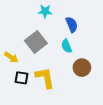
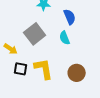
brown circle: (82, 68) -> (77, 73), moved

